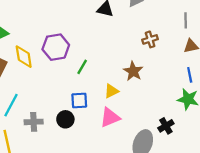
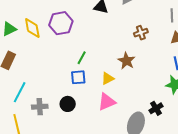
purple hexagon: (56, 47) -> (61, 23), moved
yellow diamond: (24, 57) -> (32, 28), moved
blue square: (79, 100) -> (78, 77), moved

